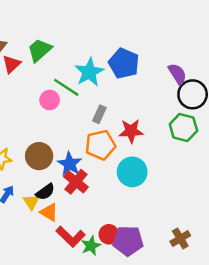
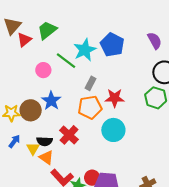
purple semicircle: (177, 74) -> (155, 41), moved
pink circle: (50, 100) -> (43, 70), moved
brown circle: (39, 156) -> (31, 110), moved
blue star: (70, 164) -> (51, 101), moved
black semicircle: (45, 192) -> (44, 141), turned 35

